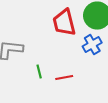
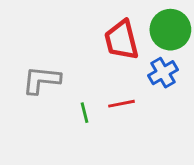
red line: (64, 78) -> (121, 104), moved

